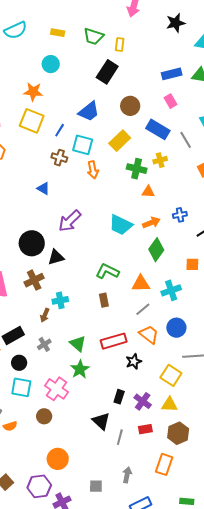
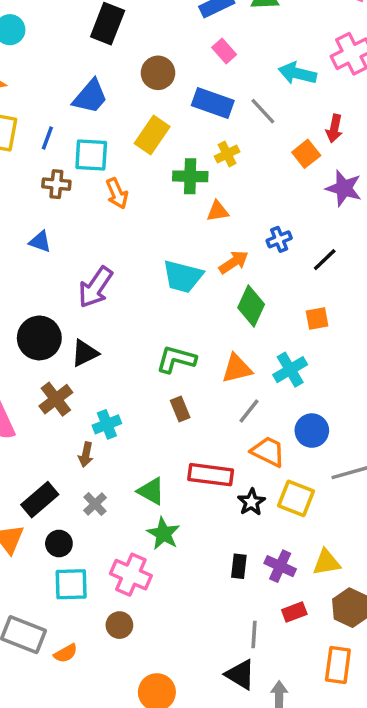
red rectangle: (114, 341) -> (211, 475), turned 35
yellow square: (171, 375) -> (296, 498), moved
black triangle: (101, 421) -> (240, 675), moved

